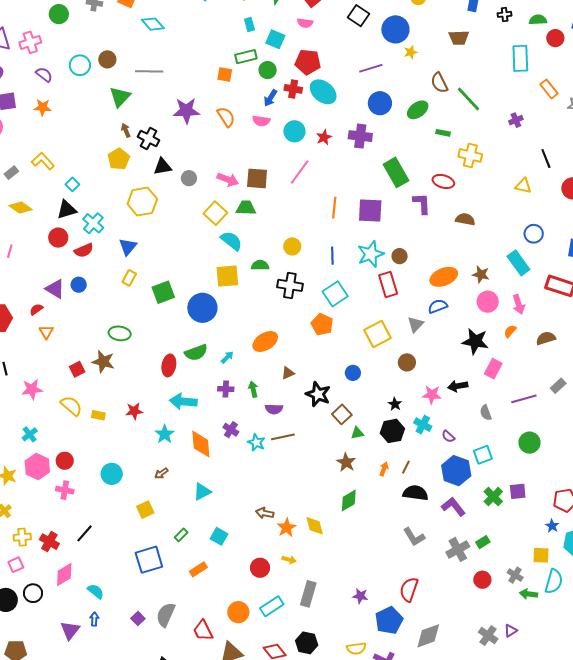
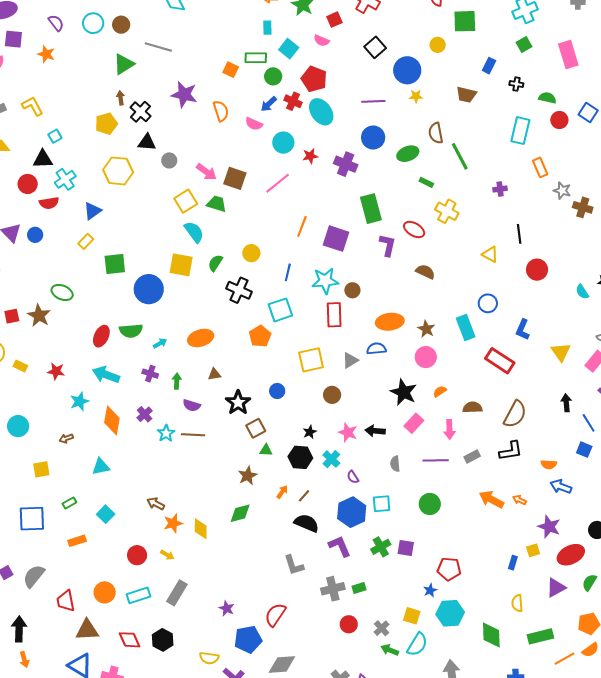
green semicircle: (260, 265) -> (215, 263), turned -72
pink arrow: (519, 304) -> (449, 429), moved

